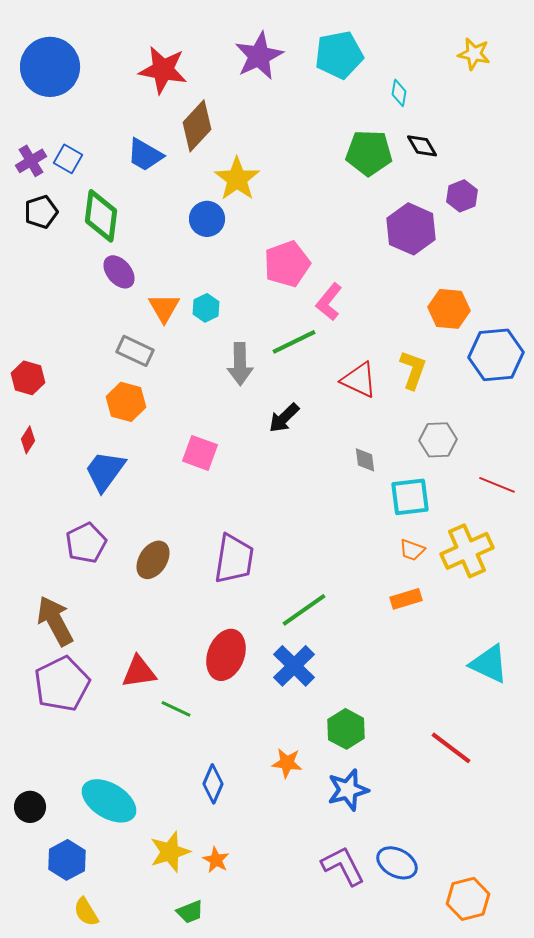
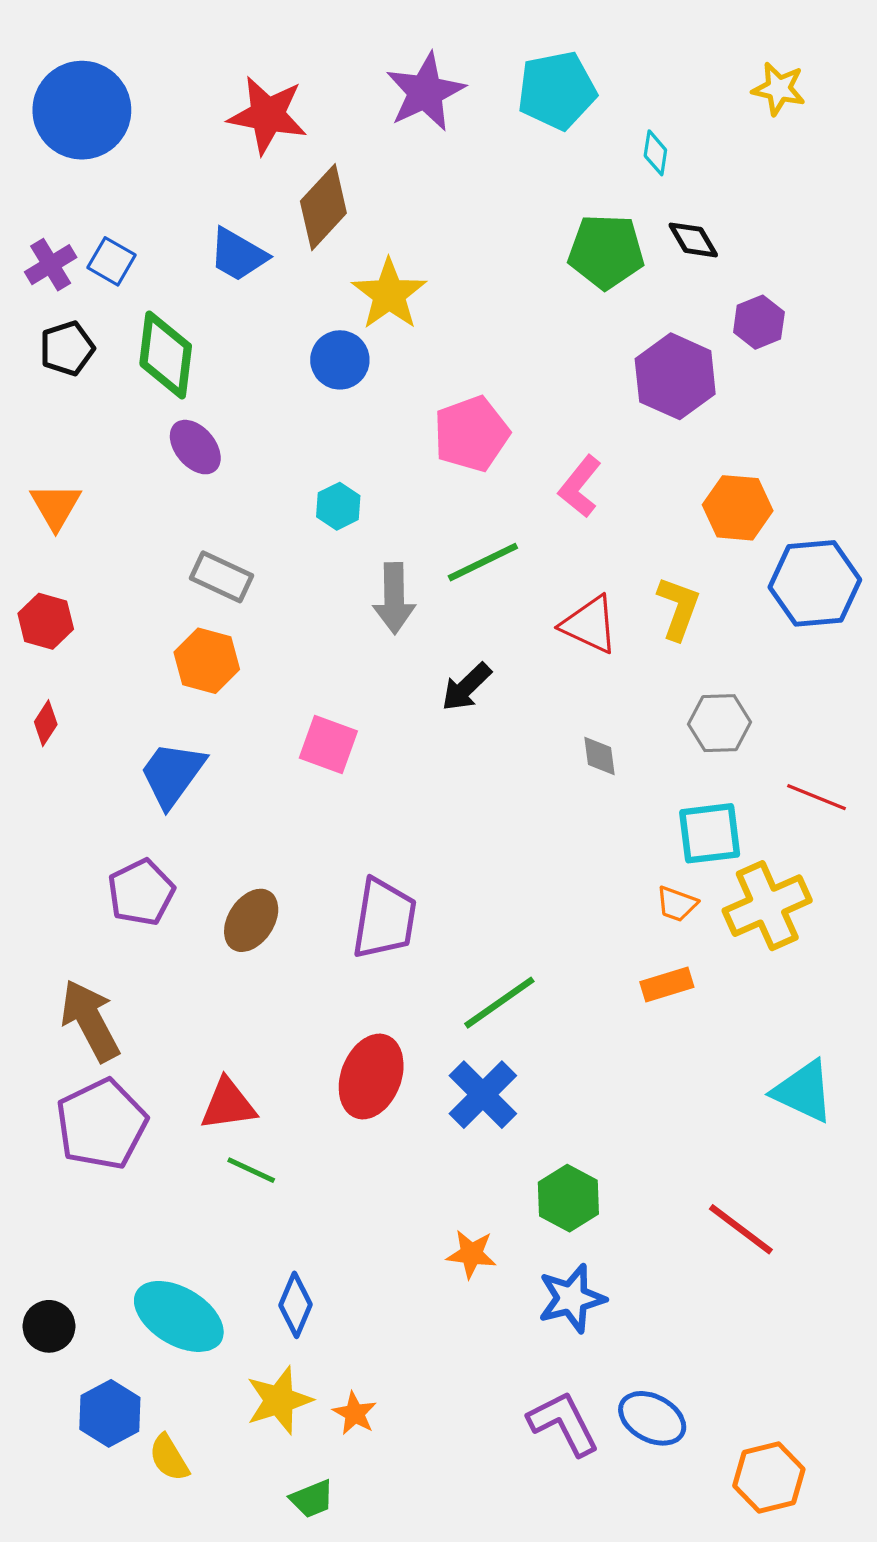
pink L-shape: (329, 302) -> (580, 486), moved
orange triangle: (164, 308) -> (56, 506), moved
cyan square: (410, 497) -> (710, 833), moved
green line: (176, 709) -> (251, 1170), moved
blue diamond: (213, 784) -> (296, 1305), moved
yellow semicircle: (86, 912) -> (169, 1458), moved

